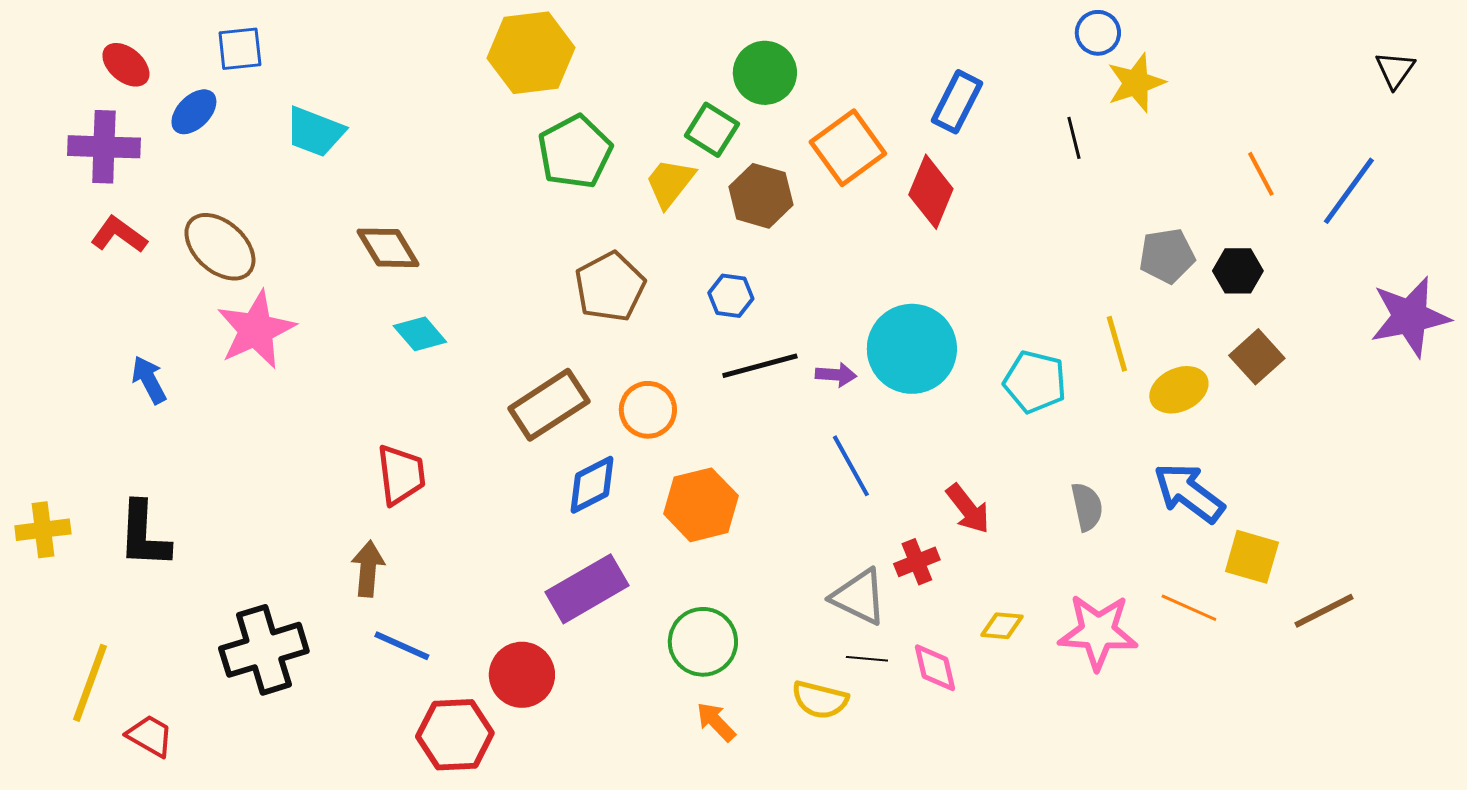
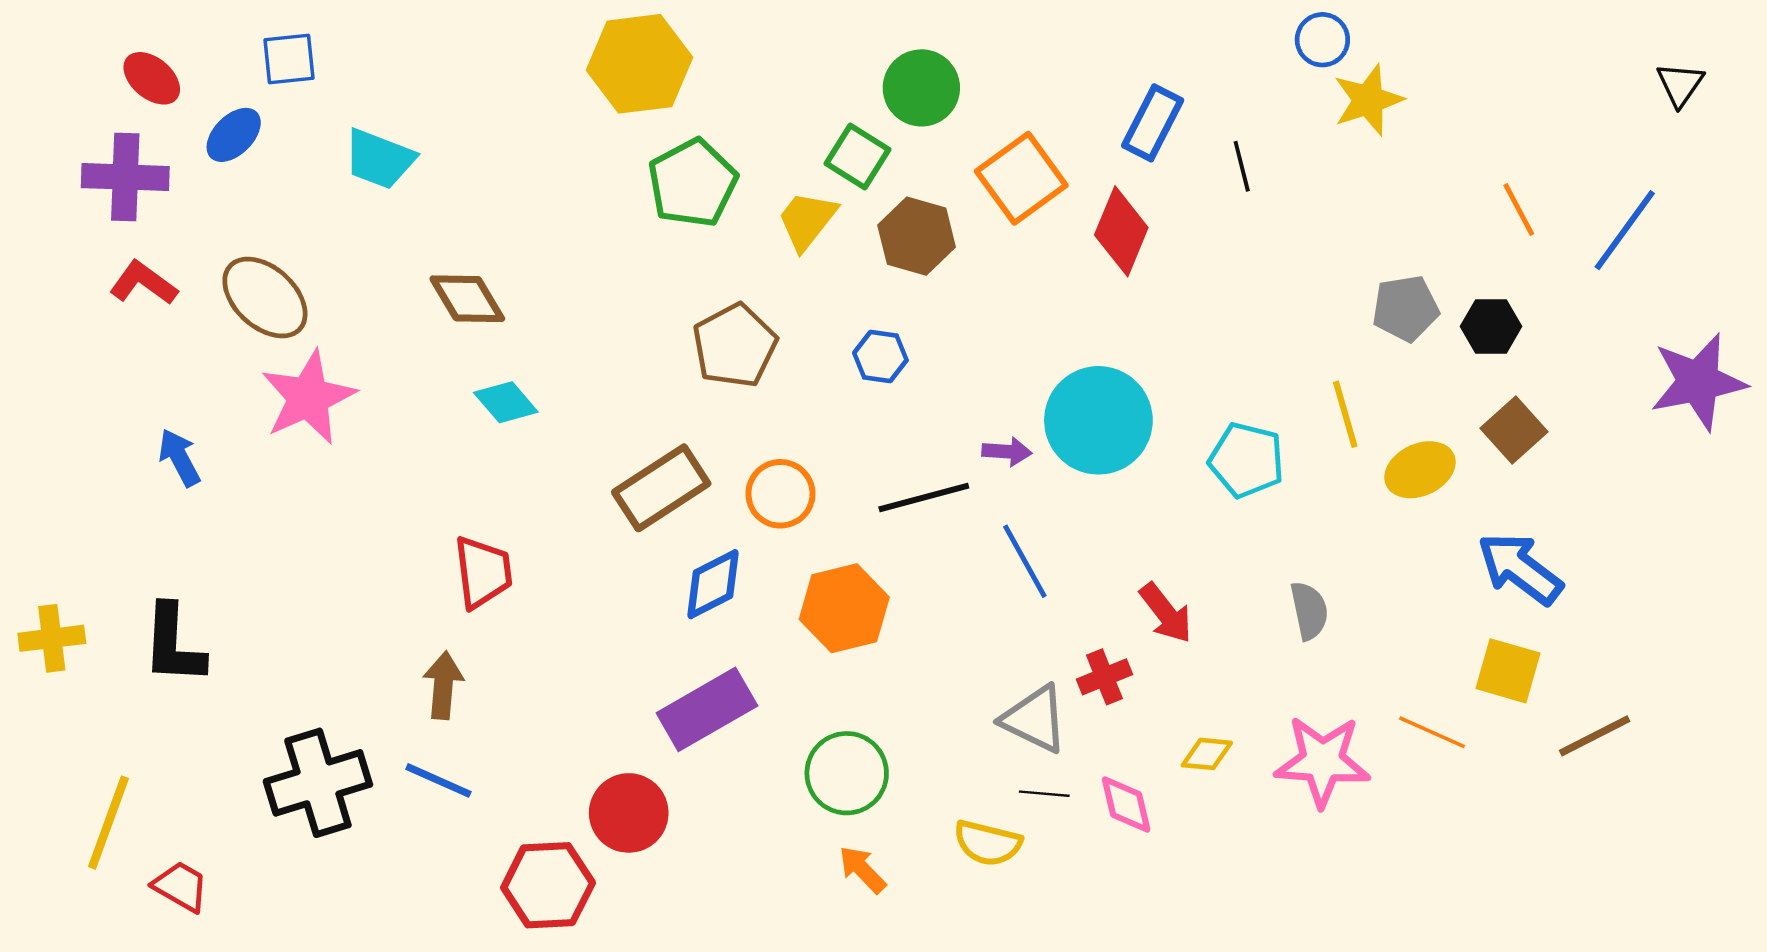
black line: (1074, 138) -> (1242, 166), moved
black line: (760, 366) -> (924, 497), moved
blue arrow: (1189, 493) -> (1520, 568), moved
blue line: (402, 646) -> (438, 780), moved

